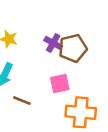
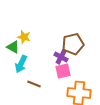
purple cross: (53, 43) -> (61, 57), moved

